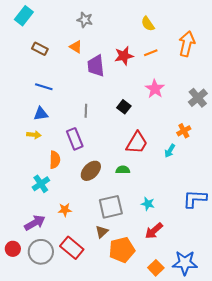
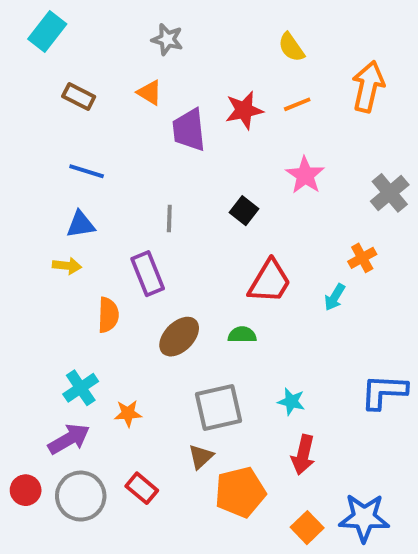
cyan cross: (41, 184) -> (81, 388), moved
red arrow: (154, 231) -> (303, 455), turned -36
red rectangle: (72, 248) -> (142, 488), size x0.7

